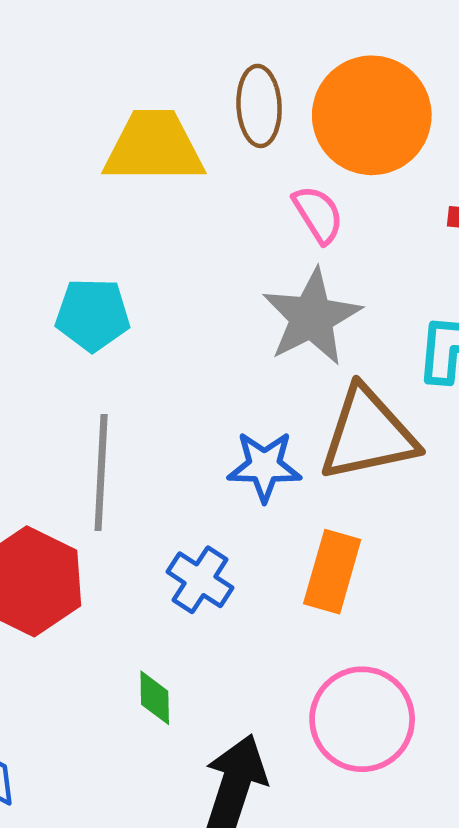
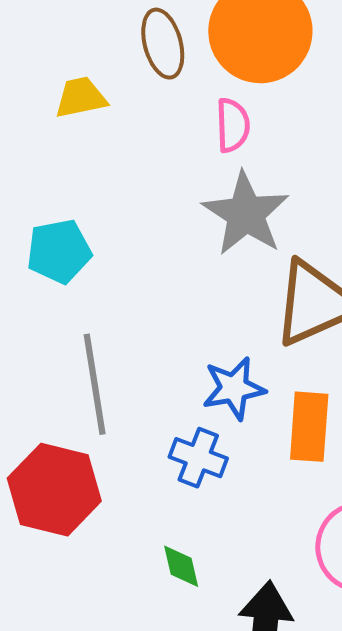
yellow trapezoid: (154, 147) -> (81, 97), size x0.6
pink semicircle: (318, 214) -> (233, 125), turned 42
blue star: (264, 466) -> (234, 388), moved

